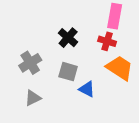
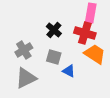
red cross: (107, 41) -> (85, 33), size x1.5
gray triangle: (33, 98) -> (26, 78), size x1.6

